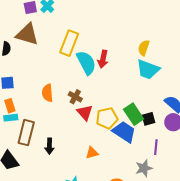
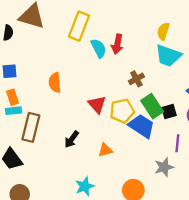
cyan semicircle: (86, 63) -> (99, 48), size x0.7
brown cross: (75, 97) -> (136, 79), moved, turned 32
black arrow: (49, 146) -> (72, 139), moved, turned 35

